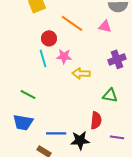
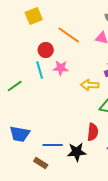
yellow arrow: (81, 73) -> (90, 85), moved
green line: (28, 94) -> (15, 86), moved, turned -63

